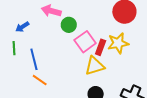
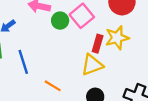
pink square: (85, 42) -> (82, 16), moved
orange line: (40, 80) -> (53, 86), moved

